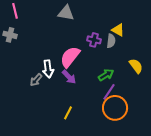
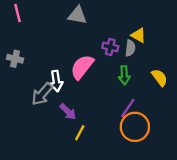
gray cross: (10, 35) -> (15, 59), moved
green arrow: (106, 75) -> (124, 75), moved, turned 119
purple arrow: (69, 77) -> (68, 112), moved
gray arrow: (36, 80) -> (42, 94), size x1.5

